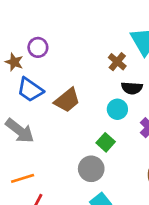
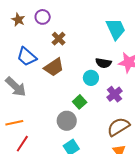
purple circle: (38, 47) -> (43, 17), moved
brown star: (14, 62) -> (18, 20), moved
brown cross: (117, 62) -> (59, 39), moved

